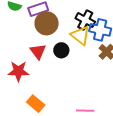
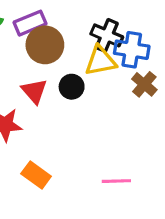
yellow triangle: (80, 35) -> (100, 61), turned -45

